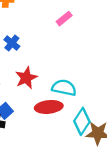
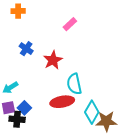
red star: (26, 78) -> (53, 60), moved
cyan semicircle: (64, 88) -> (74, 84), turned -110

